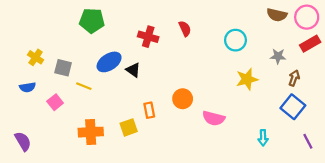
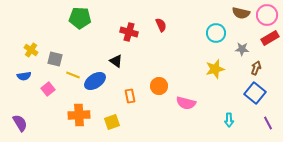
cyan circle: (235, 40) -> (216, 33), moved
blue ellipse: (109, 62) -> (95, 81), moved
yellow square: (129, 127) -> (112, 122), moved

